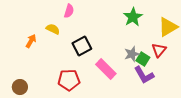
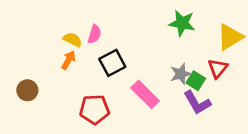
pink semicircle: (69, 11) -> (94, 34), moved
green star: (133, 17) -> (182, 23), turned -30
orange arrow: (31, 41) -> (68, 60), moved
brown circle: (20, 87) -> (27, 90), moved

